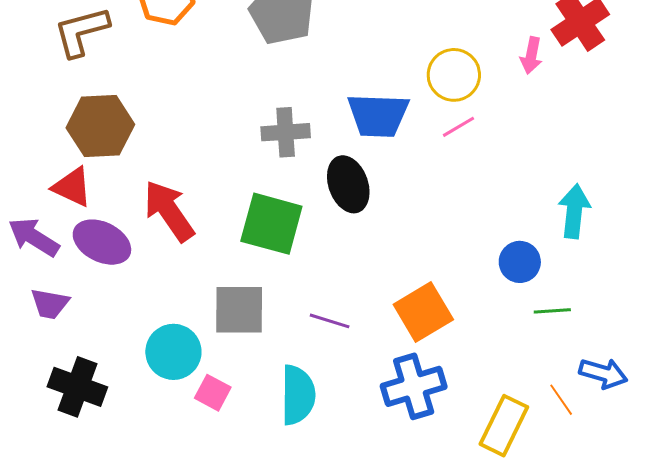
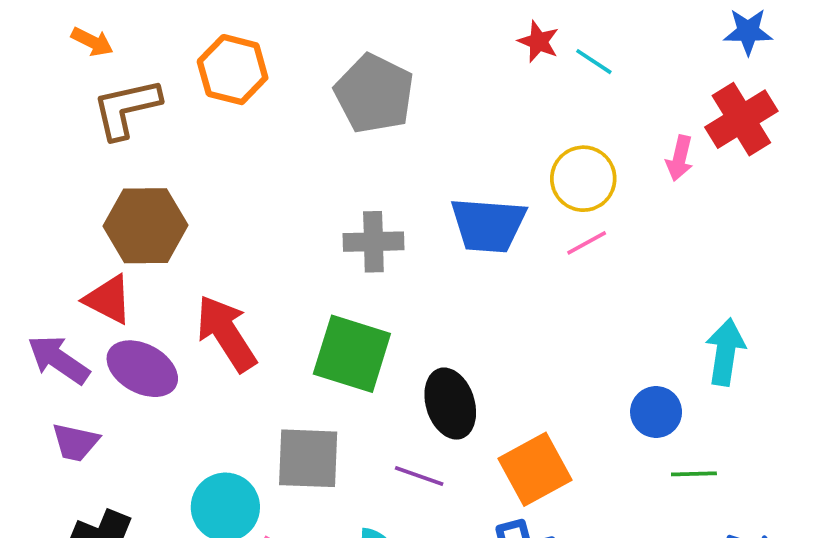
black ellipse: (348, 184) -> (450, 404), moved

